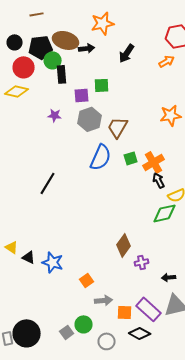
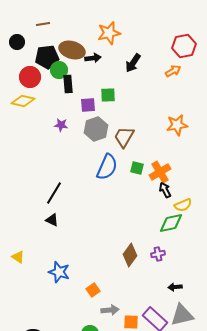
black circle: (15, 42) -> (17, 42), moved
green square: (131, 158) -> (137, 168), turned 32
black triangle: (29, 257) -> (52, 220), moved
purple cross: (142, 262) -> (158, 254), moved

